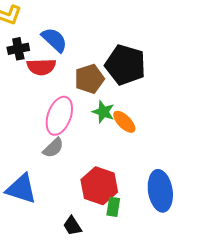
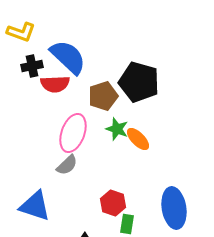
blue semicircle: (54, 40) -> (68, 57), size x1.4
red hexagon: (99, 186) -> (113, 203), size x0.7

